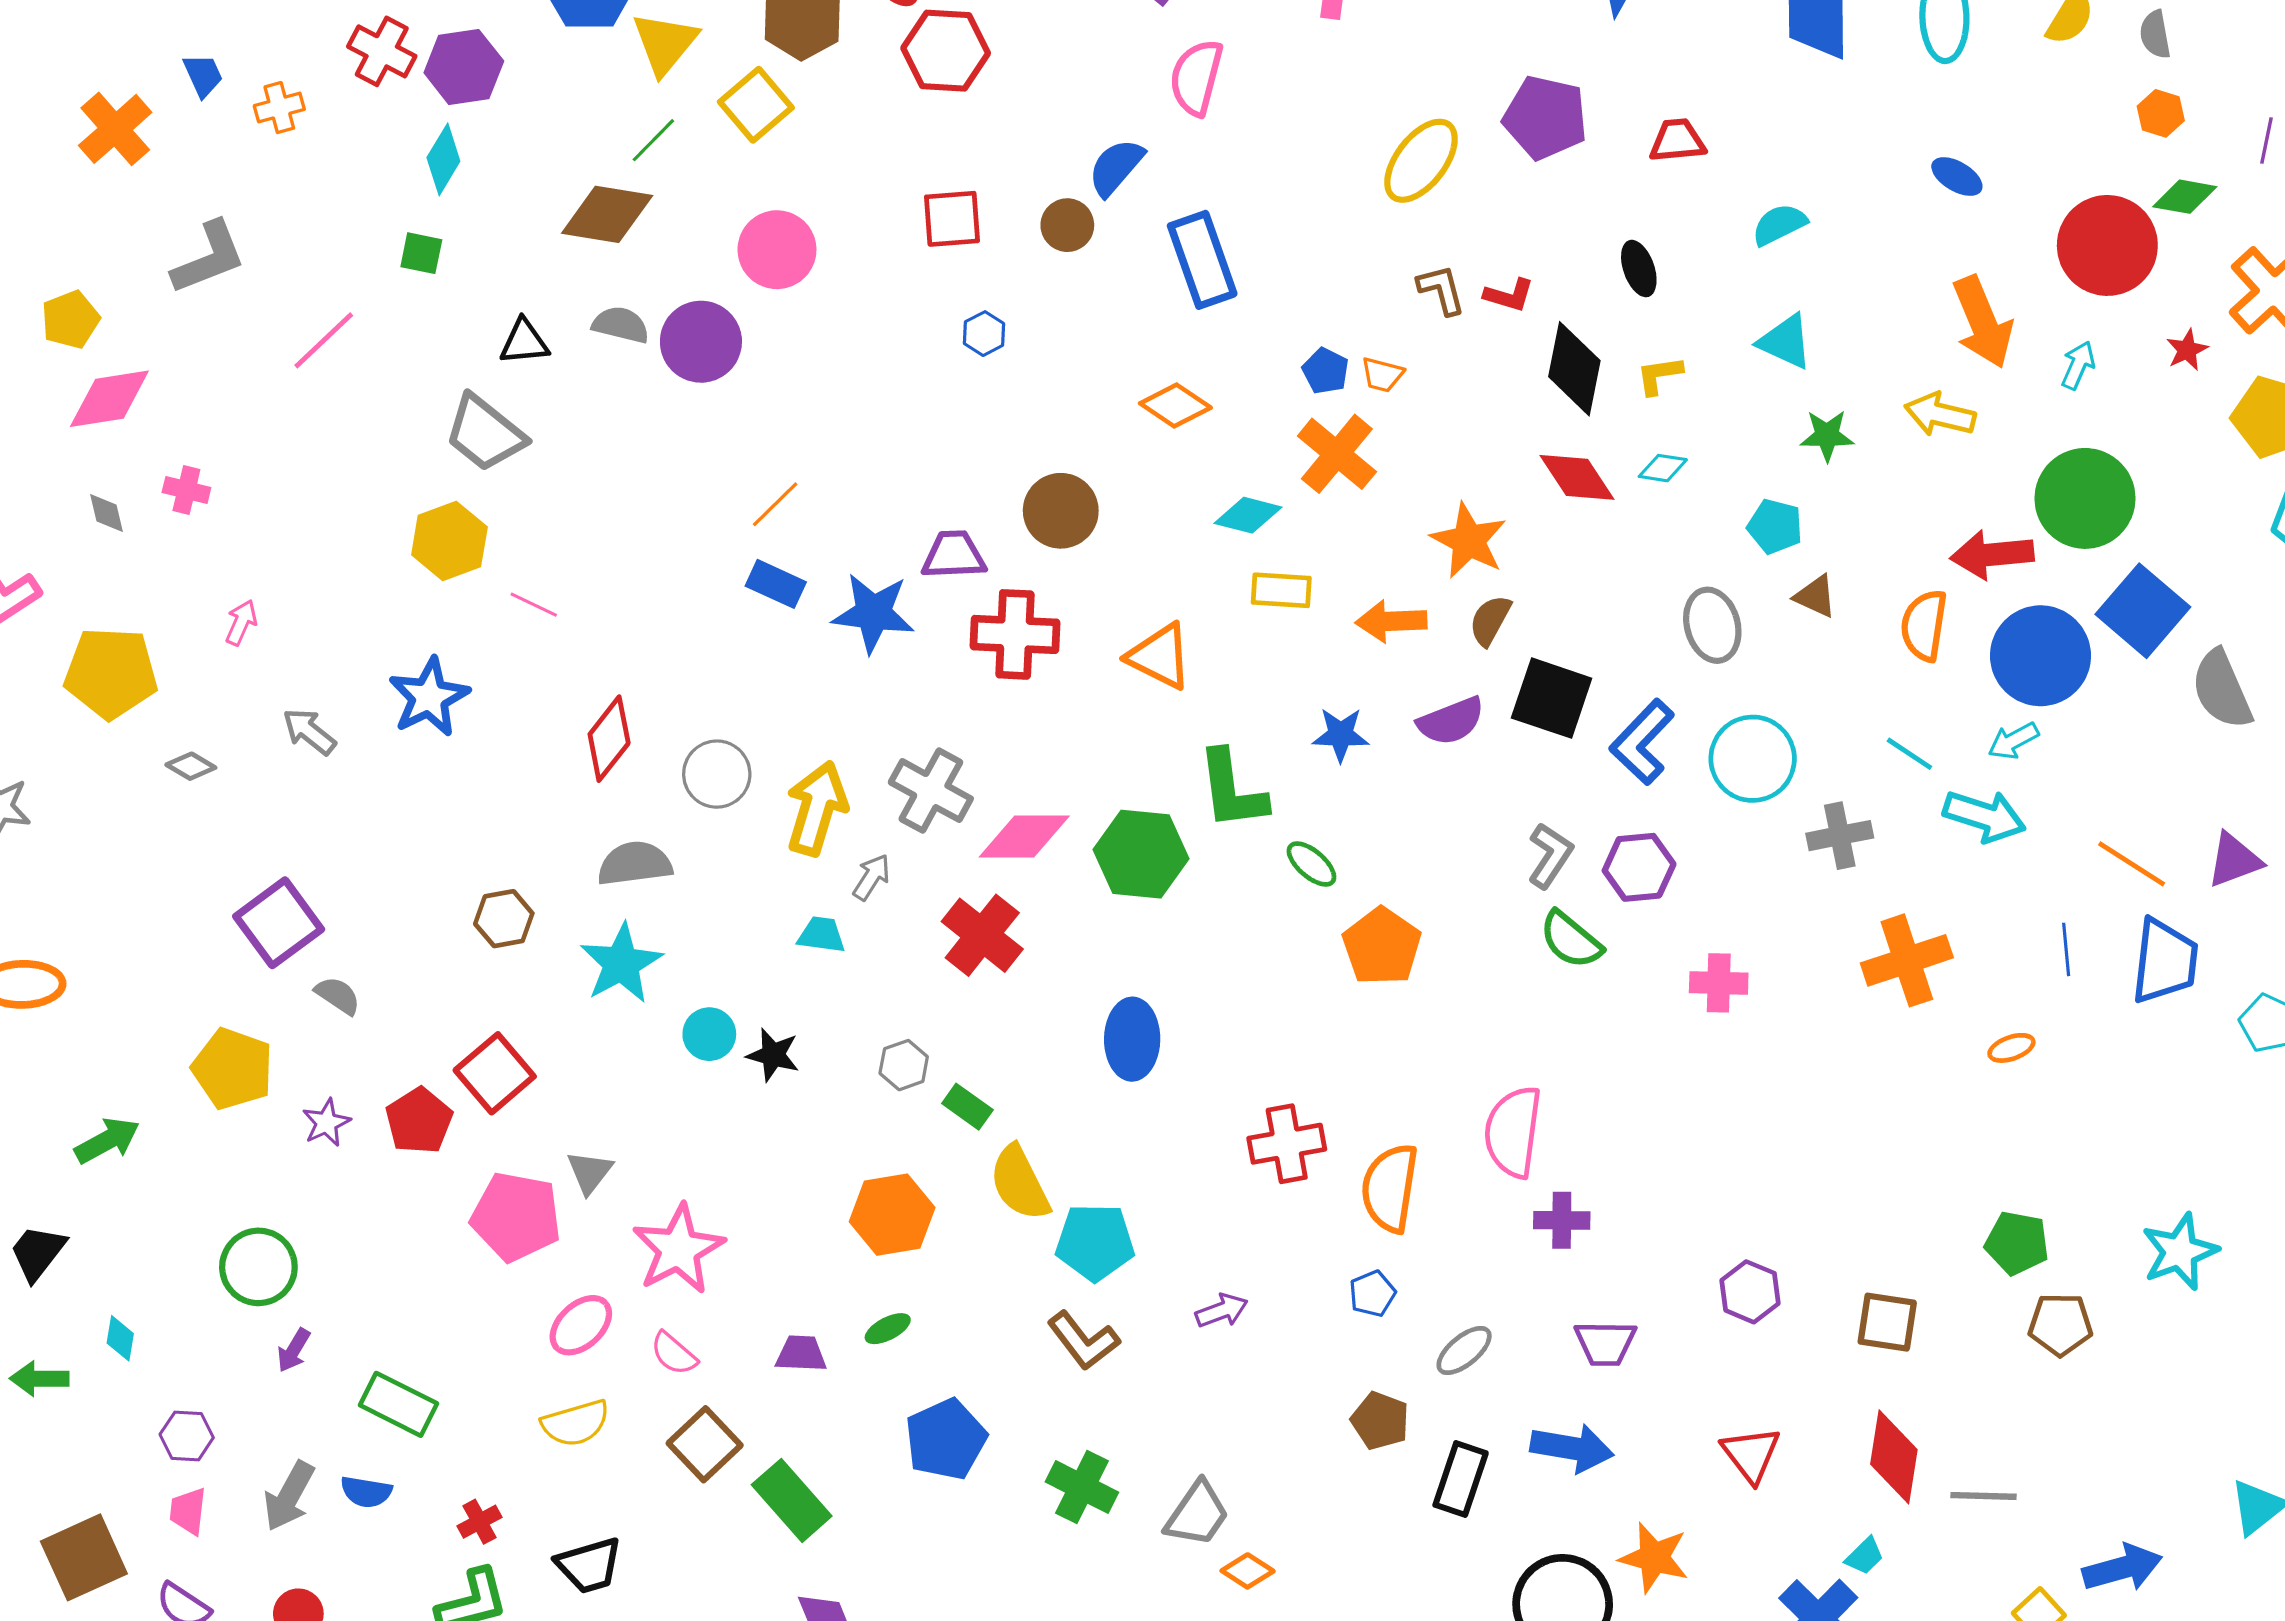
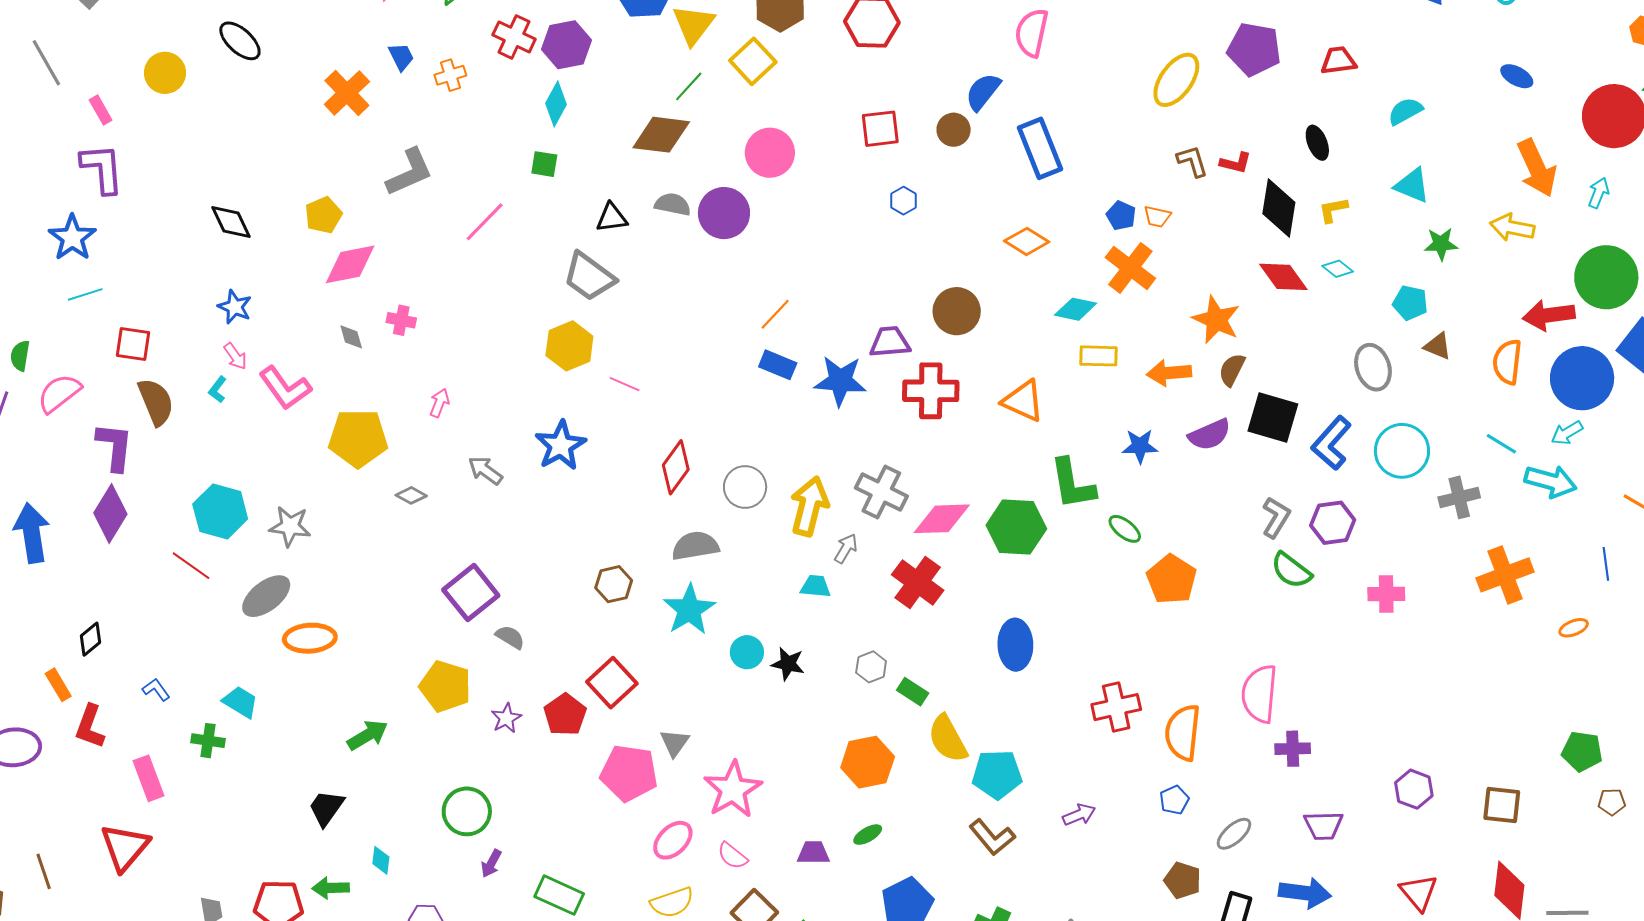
cyan diamond: (1663, 468) -> (1338, 269), turned 32
brown pentagon: (2060, 1324) -> (1612, 802), size x0.7

